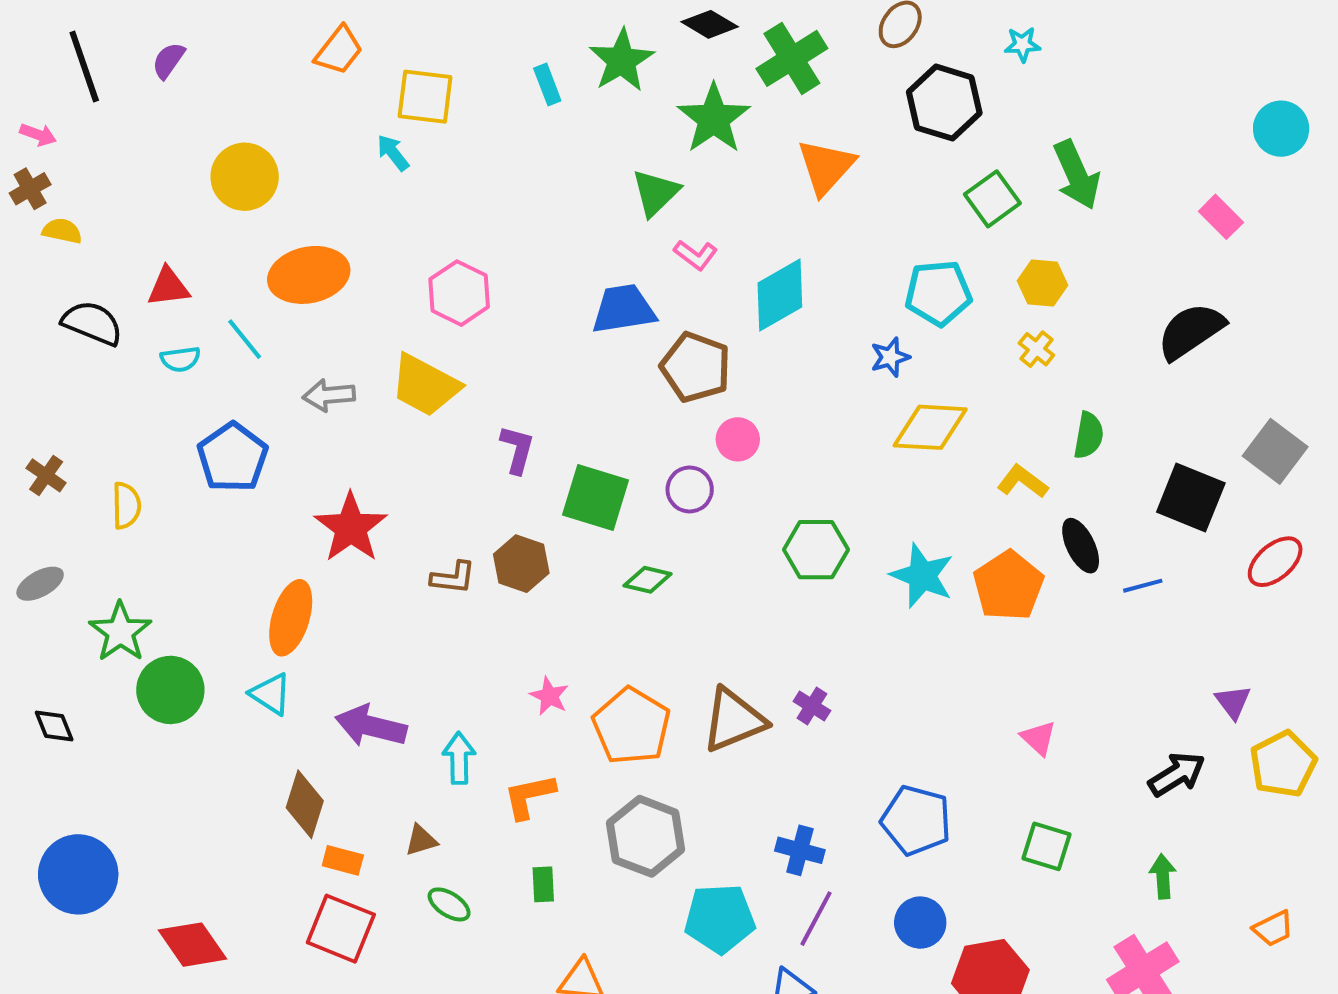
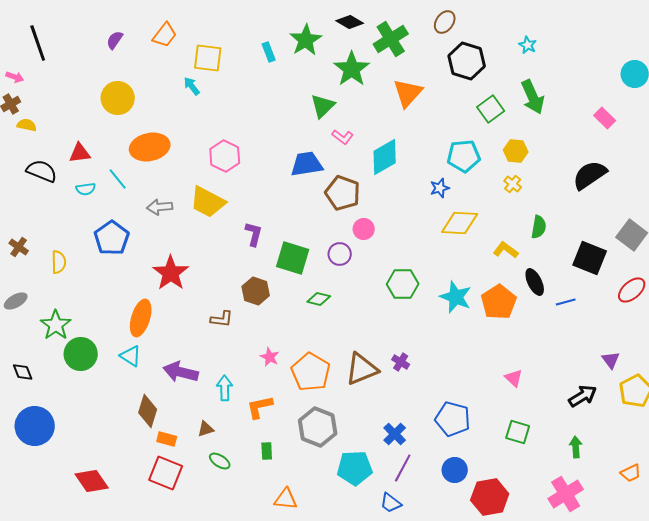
cyan star: (1022, 44) -> (528, 45), moved, turned 30
purple semicircle: (168, 60) -> (115, 40), moved
brown L-shape: (453, 578) -> (222, 319), moved
blue cross: (800, 850) -> (395, 434), turned 30
blue circle: (78, 874) -> (35, 426), moved

